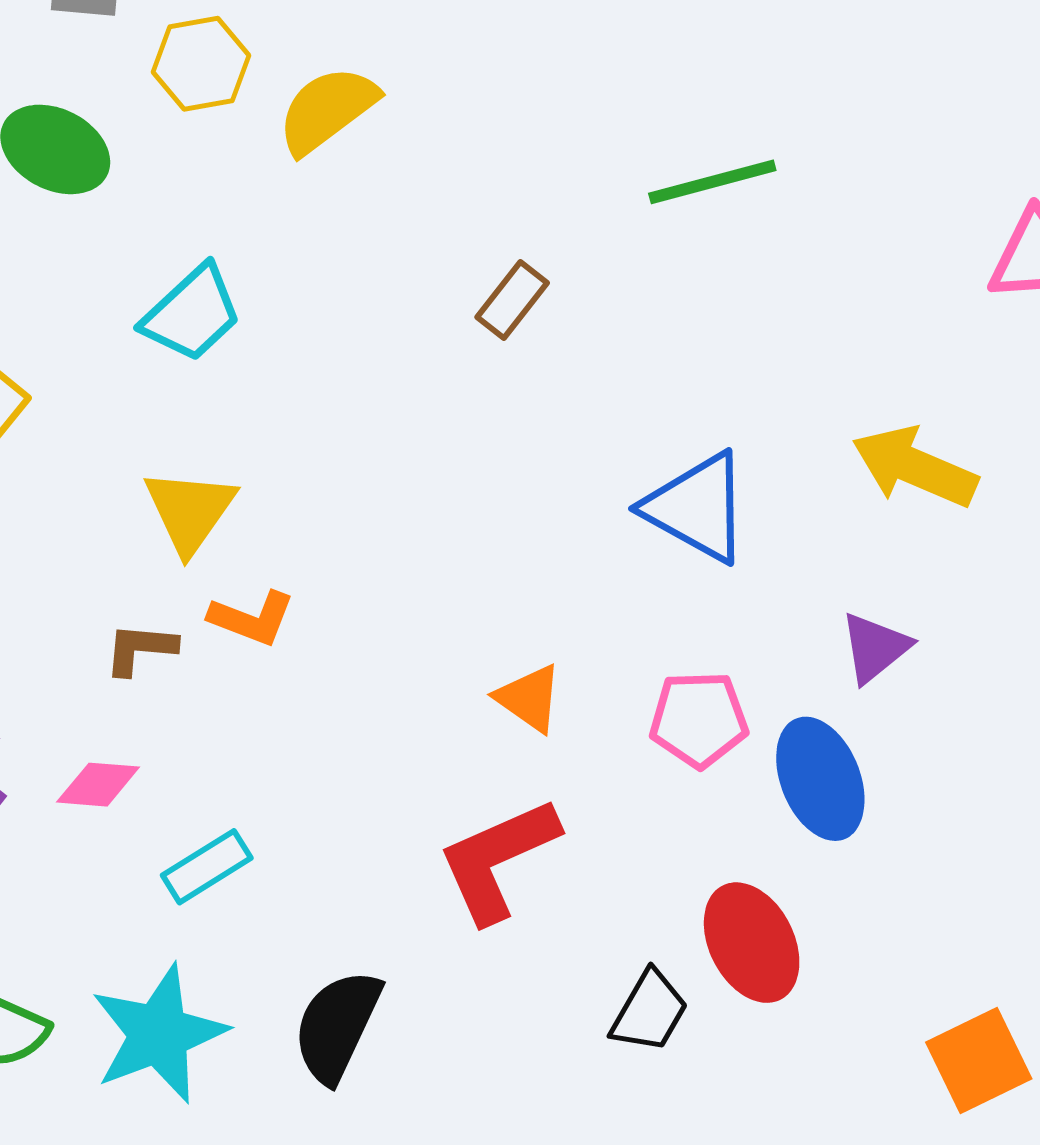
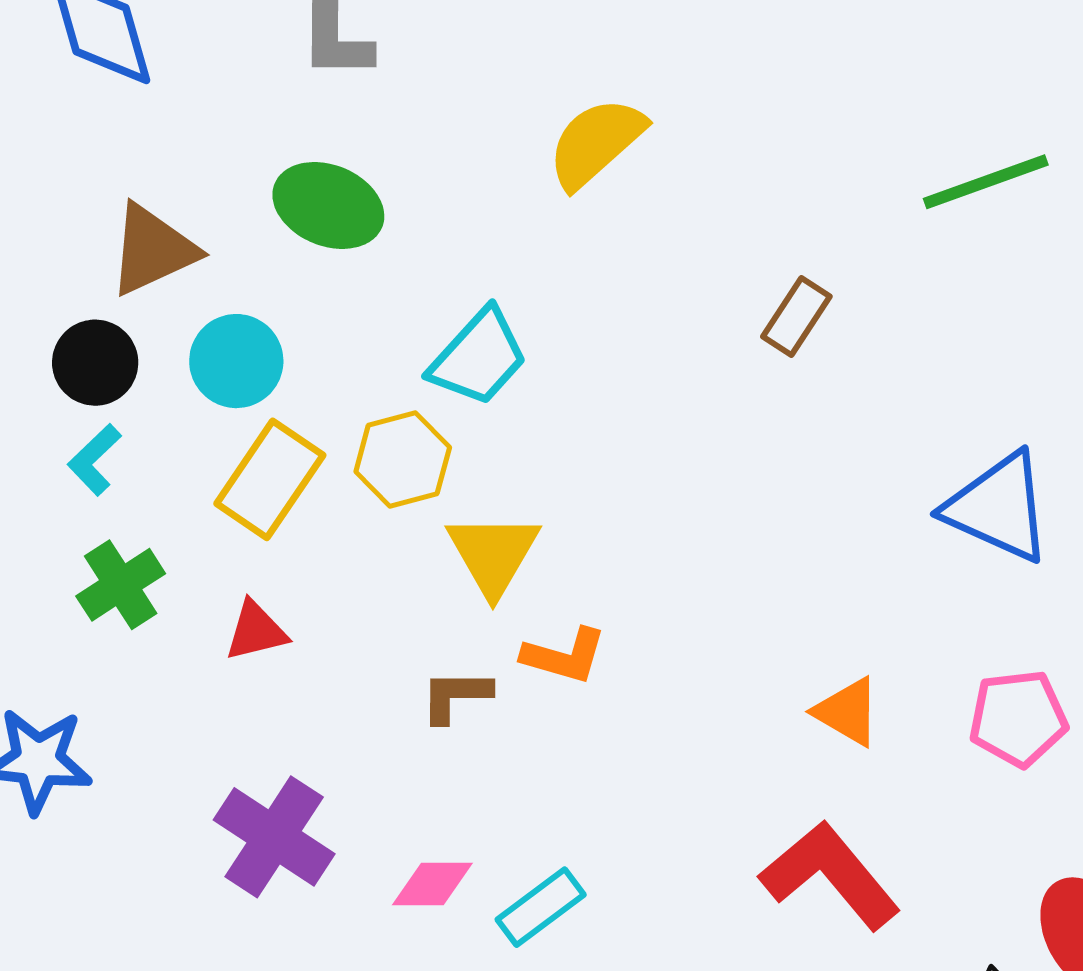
yellow hexagon: (201, 64) -> (403, 460), moved
pink diamond: (98, 785) -> (432, 884), moved
red L-shape: (498, 860) -> (830, 875), turned 79

